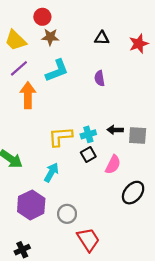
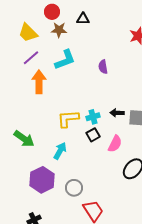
black triangle: (102, 38) -> (83, 19), moved

